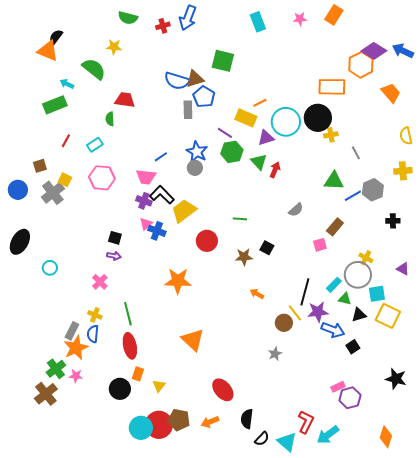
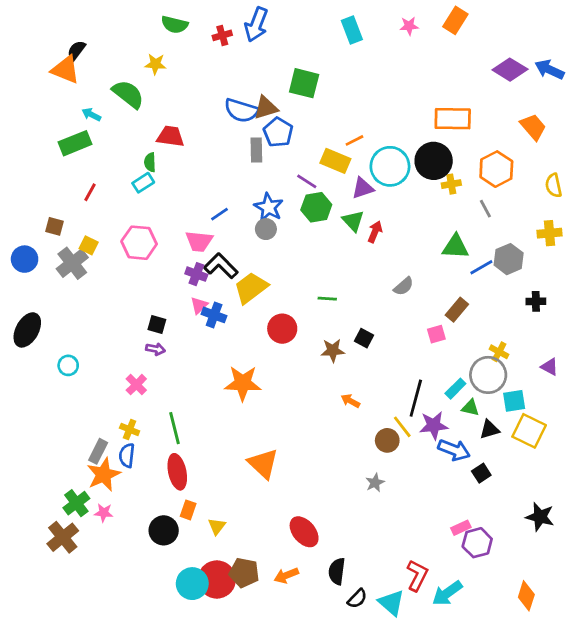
orange hexagon: (361, 65) -> (496, 169), moved
cyan rectangle: (95, 145) -> (143, 183), moved
brown square: (40, 166) -> (55, 226), turned 32

